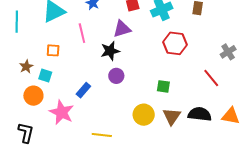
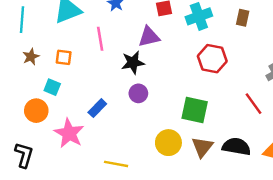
brown star: (26, 67) -> (31, 57), moved
green square: (163, 86) -> (195, 110), size x1.6

